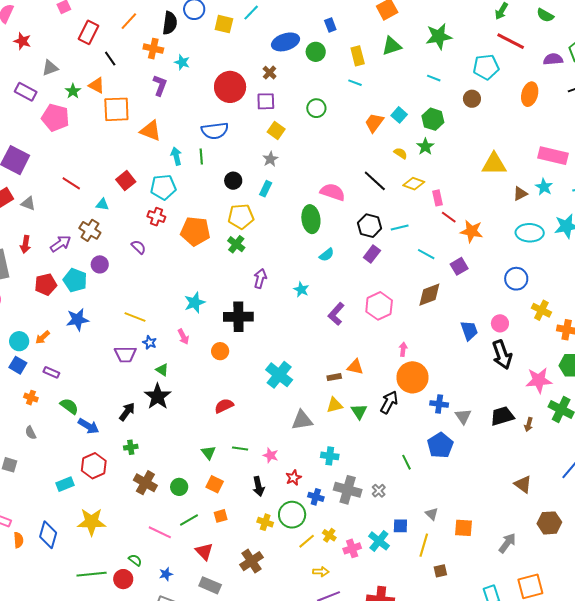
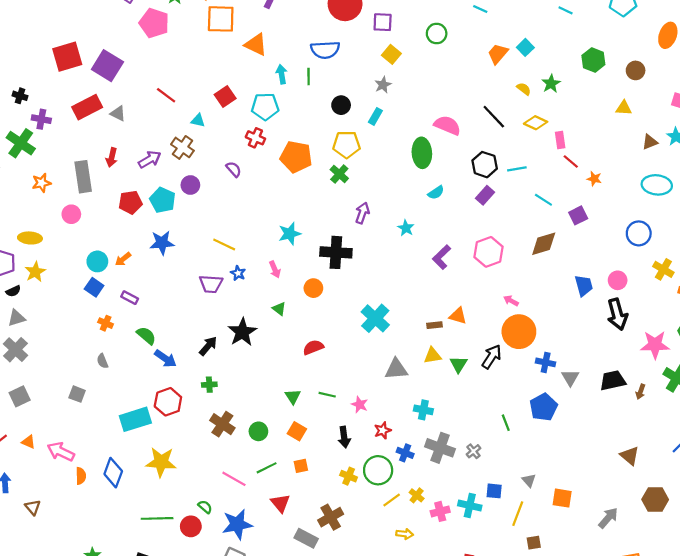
brown circle: (472, 99) -> (636, 70), moved
green hexagon: (433, 119) -> (593, 60), moved
yellow triangle: (494, 164) -> (624, 108), size x0.6
orange star: (472, 231) -> (594, 179), size x0.6
pink arrow: (403, 349) -> (511, 301), turned -72
green triangle: (162, 370) -> (279, 309), moved
cyan rectangle: (65, 484) -> (135, 419), size x1.6
cyan cross: (379, 541) -> (470, 505), turned -30
blue star: (166, 574) -> (237, 524), size x2.0
gray rectangle: (210, 585) -> (306, 538), moved

